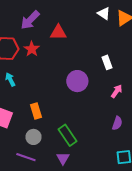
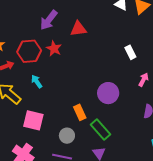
purple circle: (77, 81) -> (108, 93), moved
orange rectangle: (36, 111) -> (80, 112), moved

